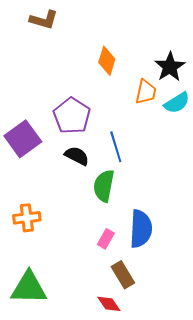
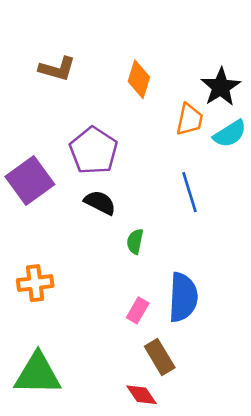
brown L-shape: (44, 20) -> (57, 69), moved
blue line: (116, 147) -> (190, 192), moved
green semicircle: (104, 186) -> (135, 241), size x0.6

